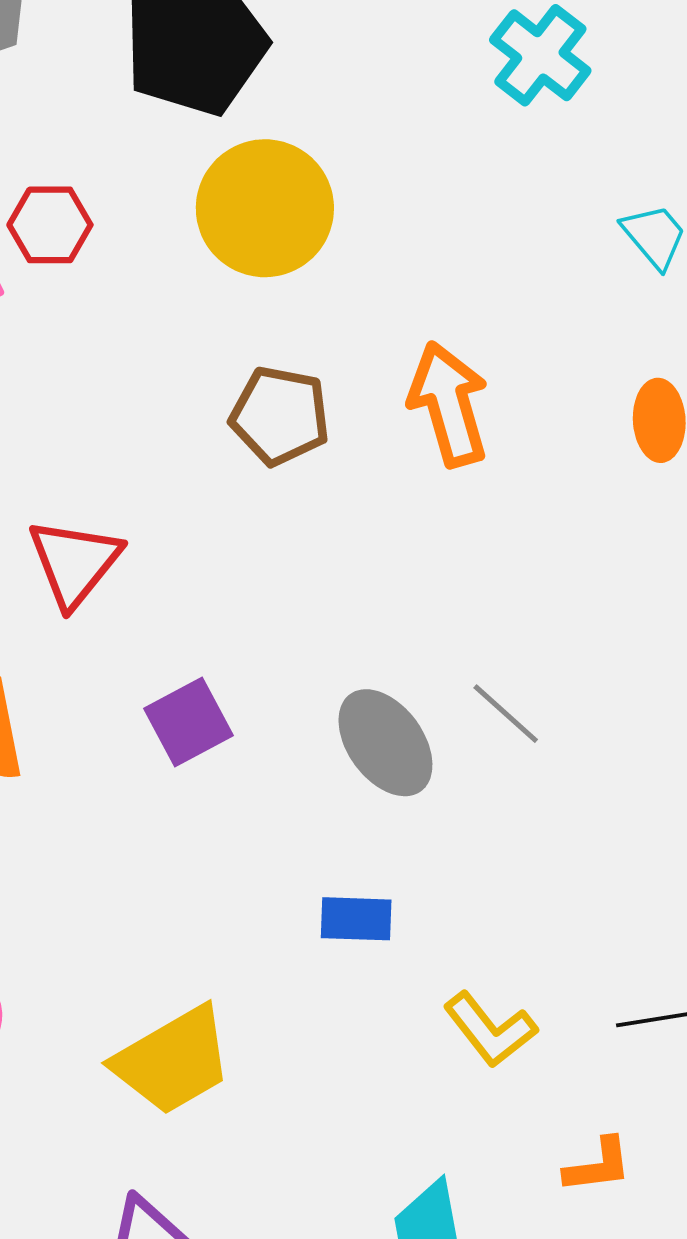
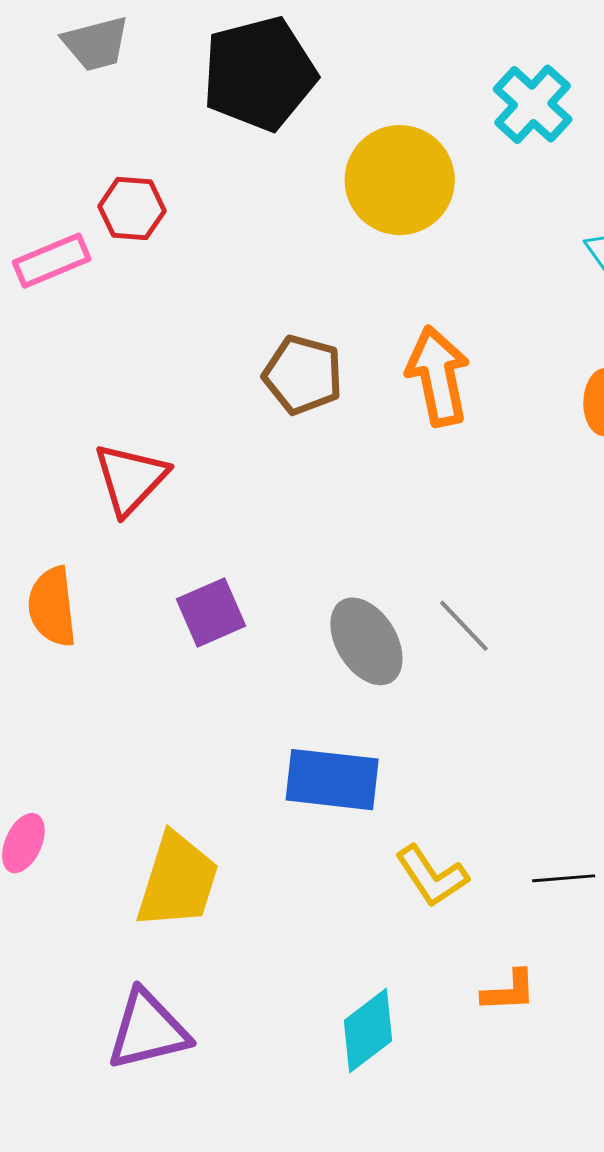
yellow circle: (265, 208) -> (400, 180), moved
blue rectangle: (356, 919) -> (332, 780), size x1.6
yellow trapezoid: (173, 1061) -> (178, 881), turned -47

